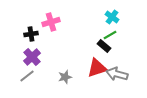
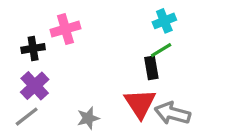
cyan cross: (112, 17) -> (164, 21), turned 32
black rectangle: (104, 46) -> (151, 68), turned 40
red triangle: (97, 68) -> (140, 104), turned -45

